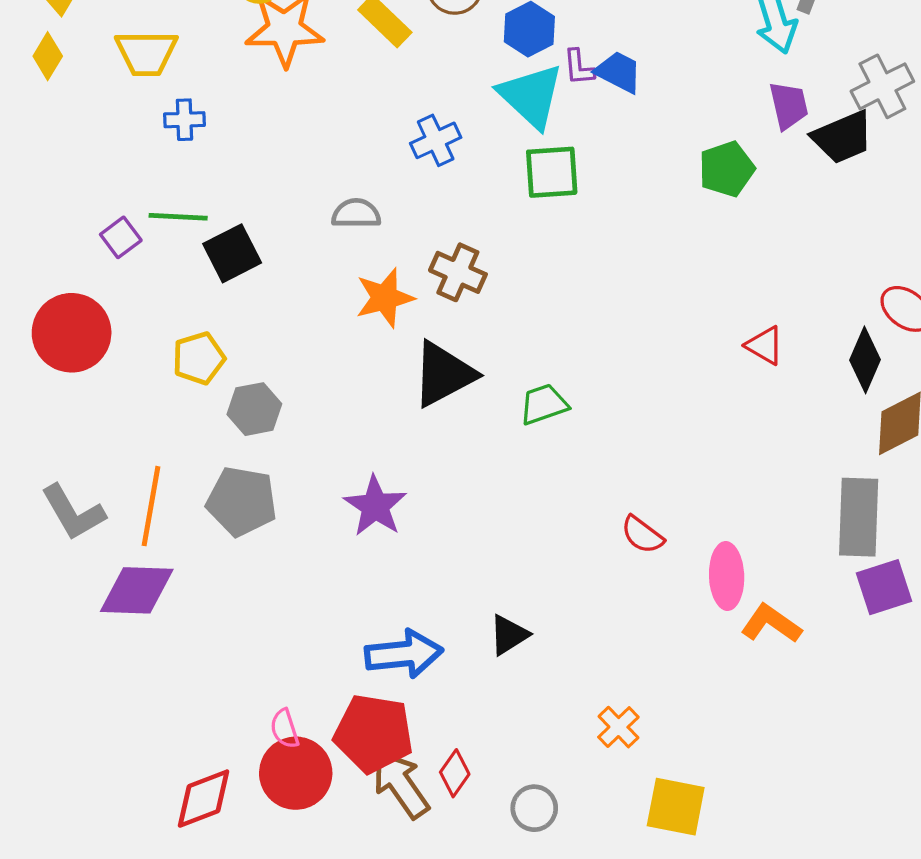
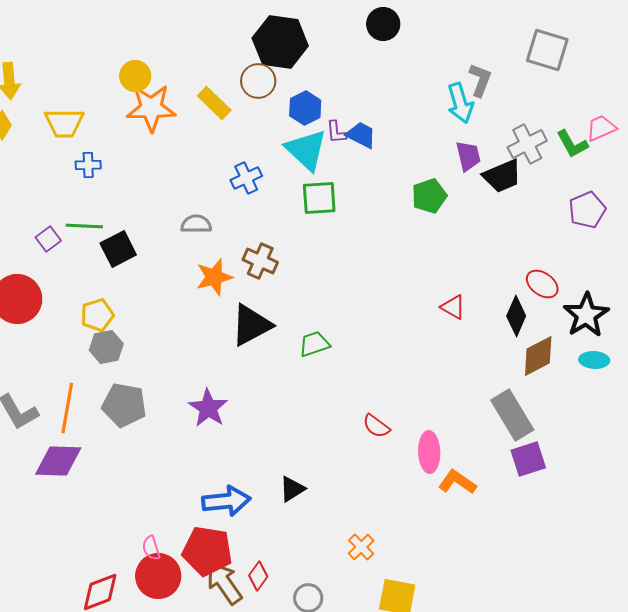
gray hexagon: (254, 409) -> (106, 347), moved
gray rectangle: (859, 517) -> (512, 415), turned -33

